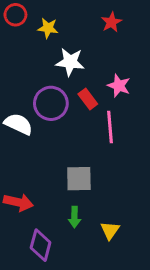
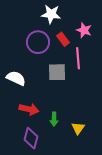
white semicircle: (18, 124) -> (16, 78), moved
gray square: (79, 179) -> (57, 72), moved
red arrow: (18, 202) -> (29, 109), moved

